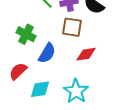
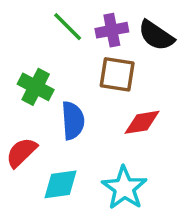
blue semicircle: (47, 53) -> (73, 121), turned -35

